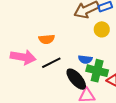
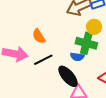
orange semicircle: (47, 39) -> (39, 36), turned 63
green cross: (97, 71) -> (86, 43), moved

